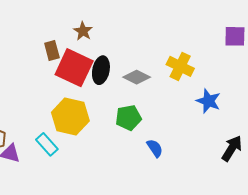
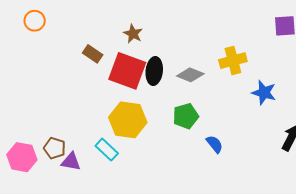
brown rectangle: (52, 50) -> (93, 54), moved, turned -36
yellow cross: (180, 66) -> (233, 61), turned -36

